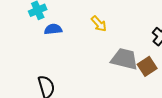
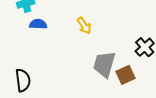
gray trapezoid: (124, 59) -> (104, 64), turned -96

